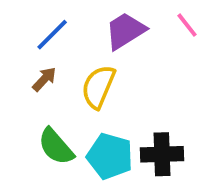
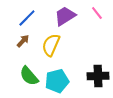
black cross: (162, 154) -> (98, 76), moved
cyan pentagon: (110, 156) -> (57, 81), turned -30

